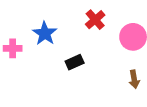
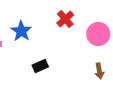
black rectangle: (75, 62) -> (40, 66), moved

